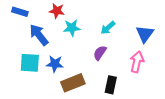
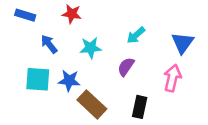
cyan star: (72, 28) -> (91, 48), moved
blue arrow: (39, 35) -> (49, 44), size x0.7
brown rectangle: (73, 83) -> (92, 104), turned 65

